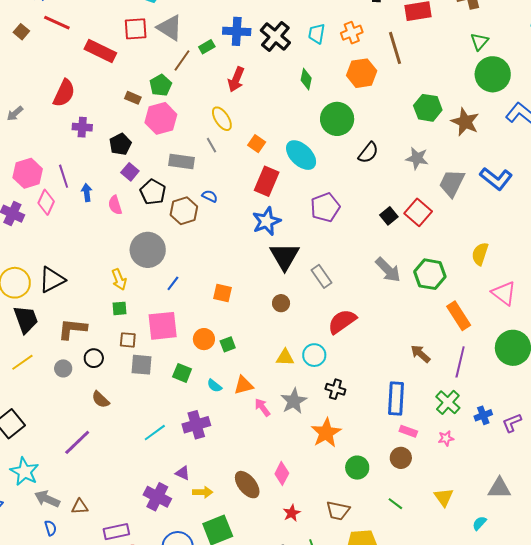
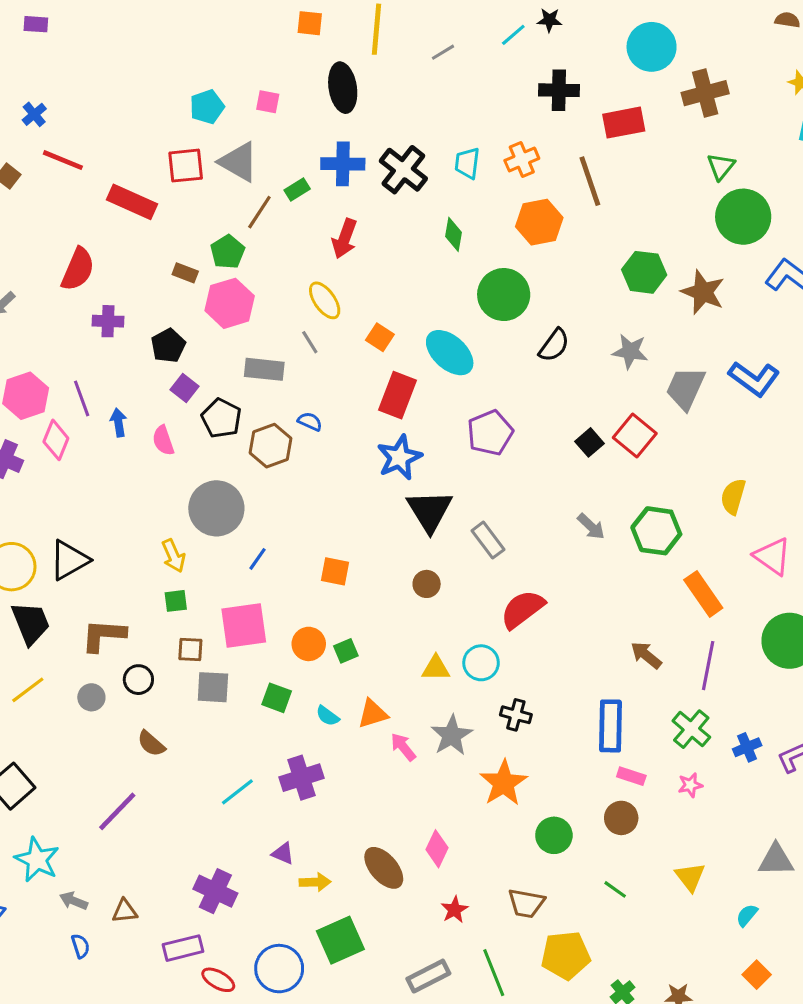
gray arrow: (388, 270) -> (591, 526), size x0.7
purple cross: (157, 497) -> (215, 891), moved
gray arrow: (47, 499) -> (74, 901), size x0.7

